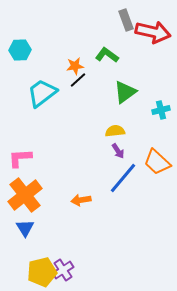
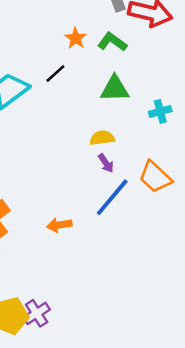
green L-shape: (107, 55) -> (112, 42), moved
orange star: (75, 66) -> (76, 38), moved, turned -30
green triangle: (125, 92) -> (115, 89), turned 35

